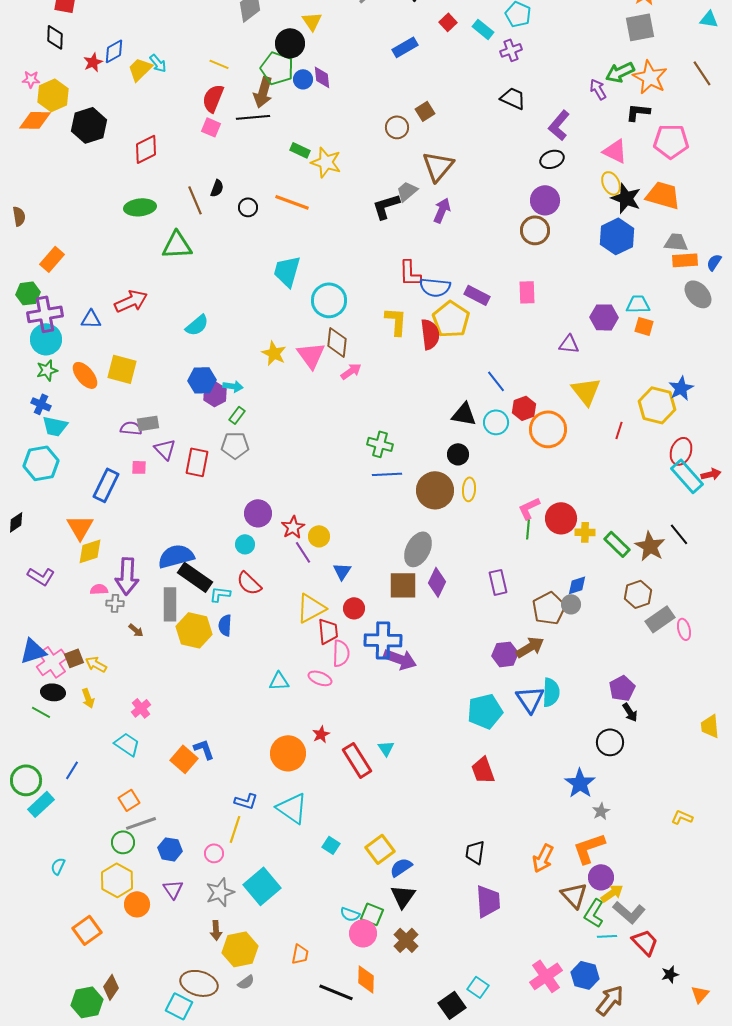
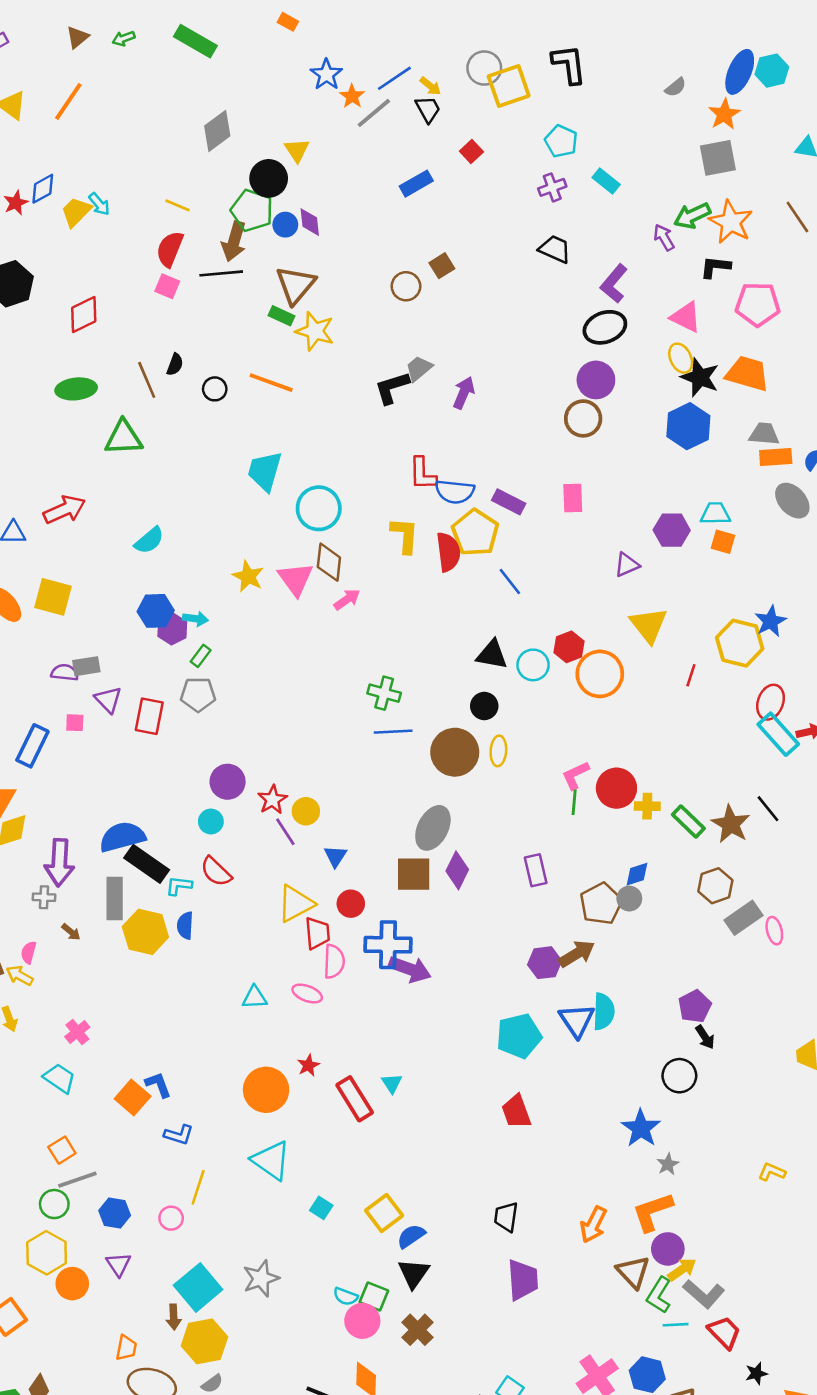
cyan rectangle: (483, 29) -> (606, 181), moved
black ellipse: (552, 159) -> (605, 327), size x1.4
brown triangle: (438, 166) -> (296, 285), moved
purple triangle: (569, 344) -> (627, 565), turned -30
blue line: (496, 381) -> (510, 581), moved
pink semicircle: (99, 589) -> (29, 952), moved, turned -72
blue L-shape: (246, 801) -> (179, 1135), moved
cyan square: (262, 886) -> (198, 1287), moved
gray star: (220, 892) -> (261, 1278), moved
orange trapezoid: (300, 954) -> (126, 1348), moved

